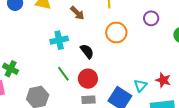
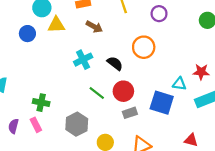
purple circle: (151, 18) -> (159, 14), moved
orange circle: (116, 33) -> (144, 47), moved
cyan triangle: (140, 86) -> (179, 84), turned -48

